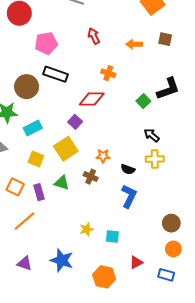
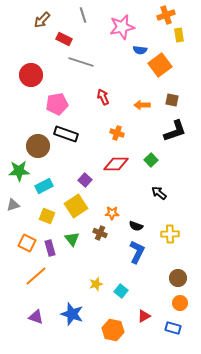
black L-shape: (168, 89) -> (175, 131), moved
red diamond: (92, 99) -> (116, 164), moved
yellow cross: (155, 159) -> (170, 234), moved
green triangle: (62, 183) -> (72, 239), turned 35
cyan square: (112, 237) -> (121, 291), turned 32

